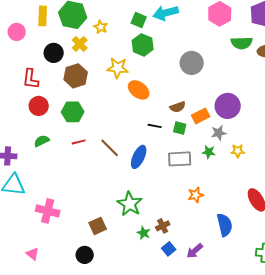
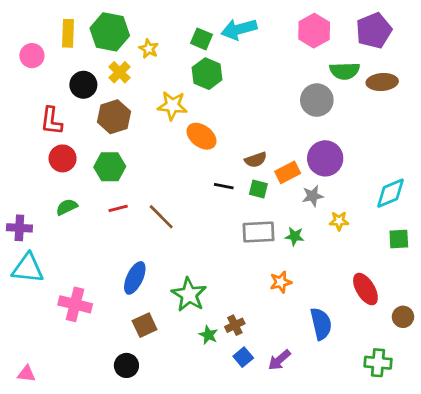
gray circle: (192, 63) -> (317, 100), moved
green star: (209, 152) -> (295, 236), moved
blue ellipse: (139, 157) -> (135, 278), moved
pink triangle: (33, 254) -> (26, 374), moved, turned -32

